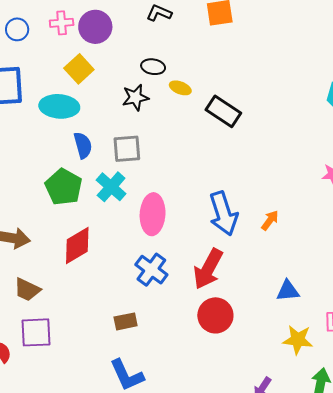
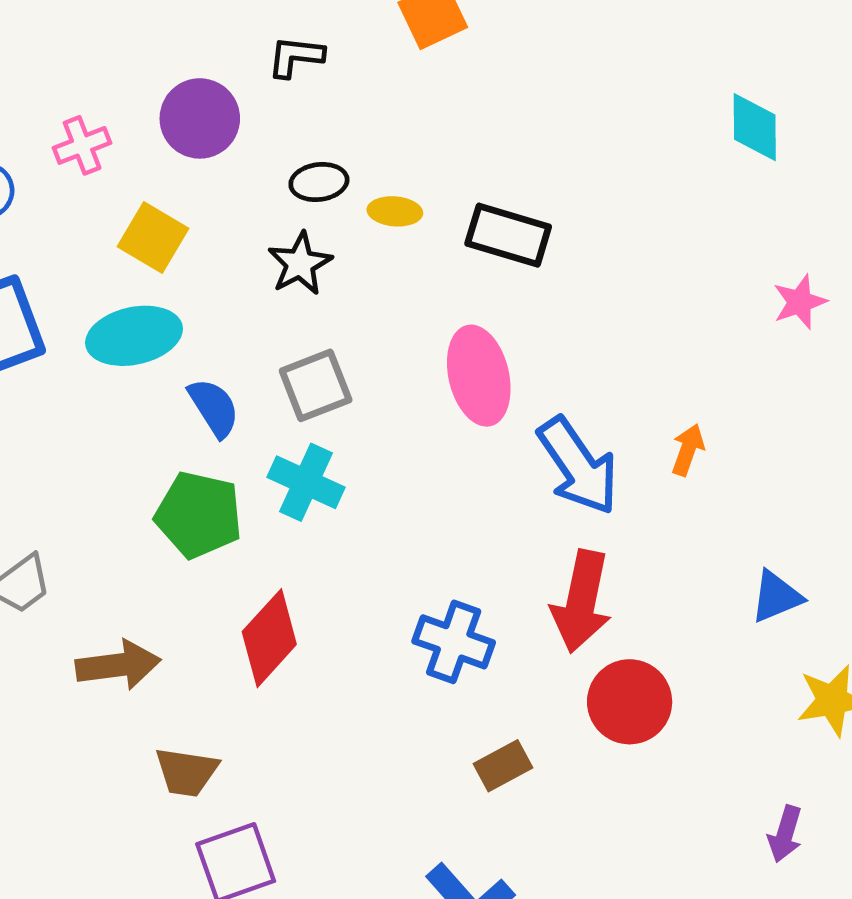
purple circle: (95, 27) -> (200, 118), moved
pink ellipse: (153, 214) -> (479, 376), moved
brown rectangle: (126, 321) -> (503, 766), moved

